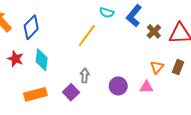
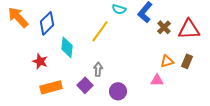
red star: (15, 59) -> (40, 61), moved
cyan diamond: (42, 60) -> (67, 47), moved
orange triangle: (157, 67) -> (167, 61), turned 32
purple circle: (118, 86) -> (118, 91), moved

